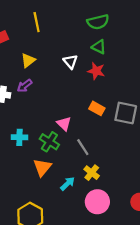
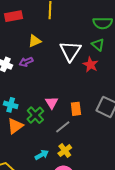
white triangle: (70, 62) -> (70, 51), size x1.6
orange rectangle: (97, 108) -> (76, 109), moved, turned 40
gray line: (83, 147) -> (63, 127), turned 70
orange triangle: (42, 167) -> (15, 126), moved

